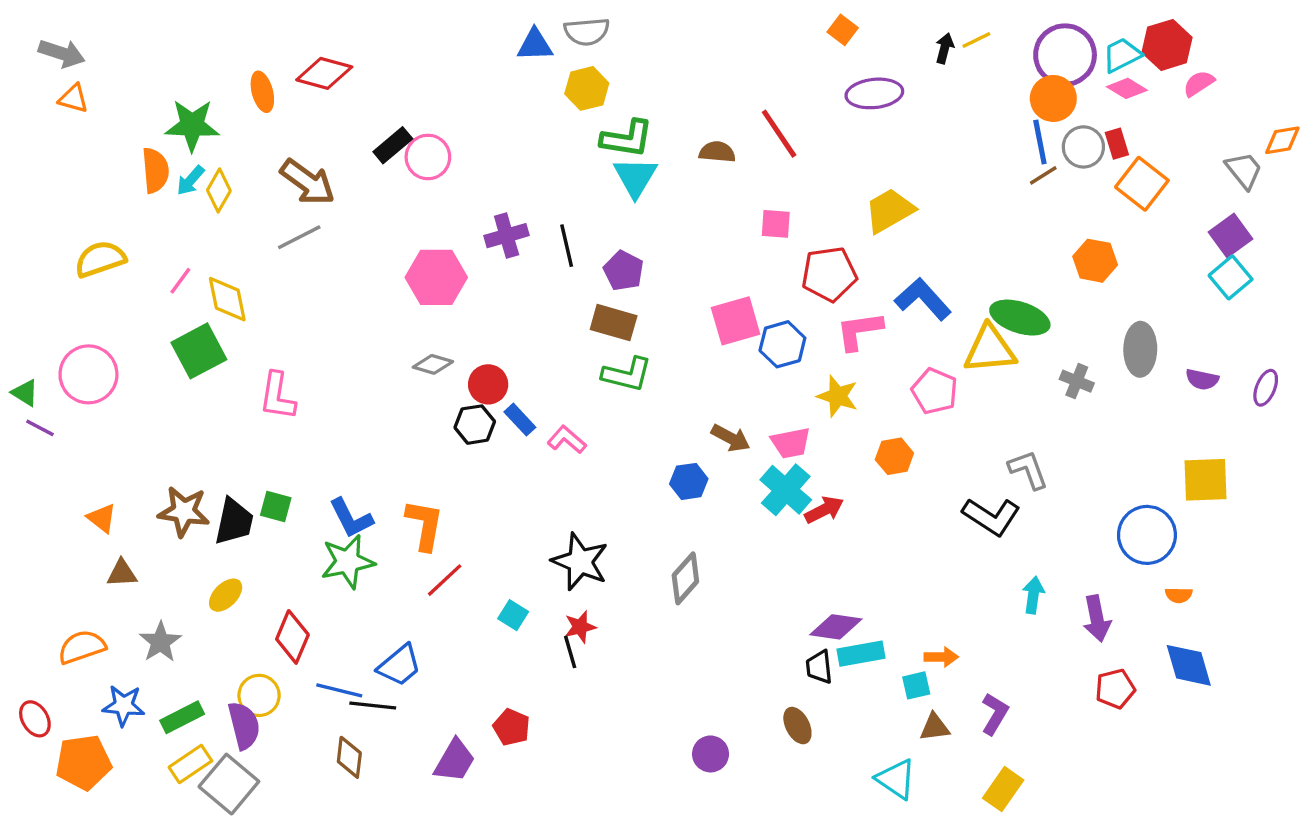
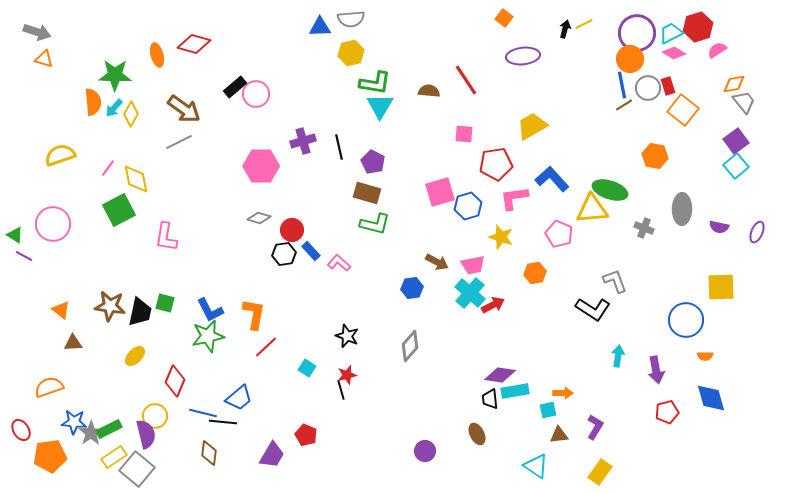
orange diamond: (1282, 140) -> (734, 84), moved
black star: (580, 562) -> (347, 336), size x0.7
gray star: (160, 642) -> (91, 433), moved

